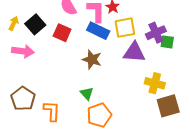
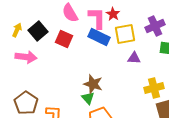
purple cross: (156, 33) -> (155, 26), moved
purple triangle: (134, 52) -> (134, 58), size x0.6
brown star: (92, 59) -> (93, 84), moved
yellow cross: (155, 83) -> (154, 88), turned -30

